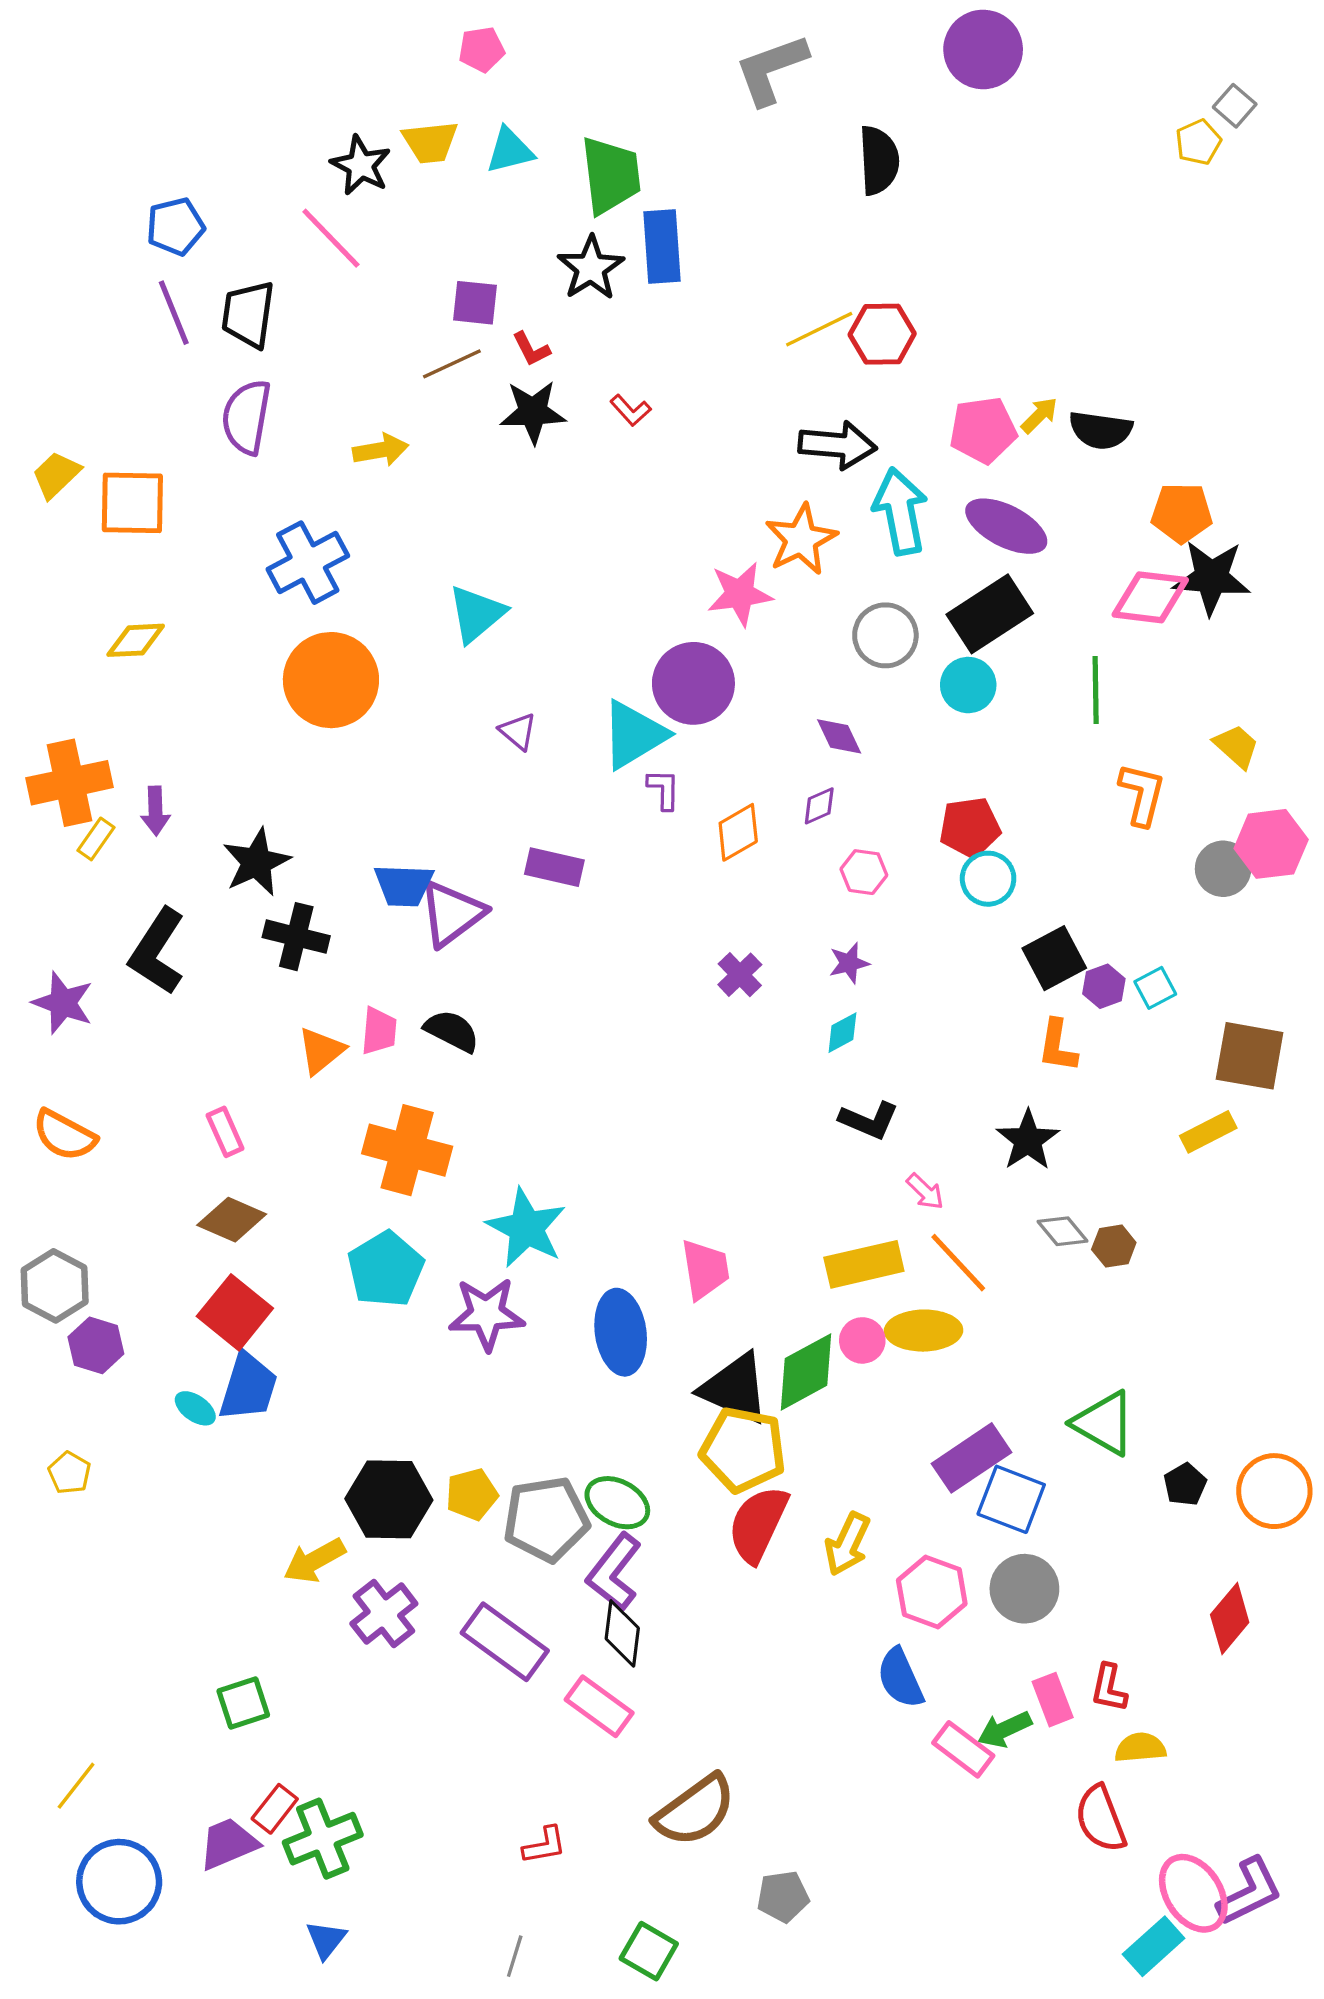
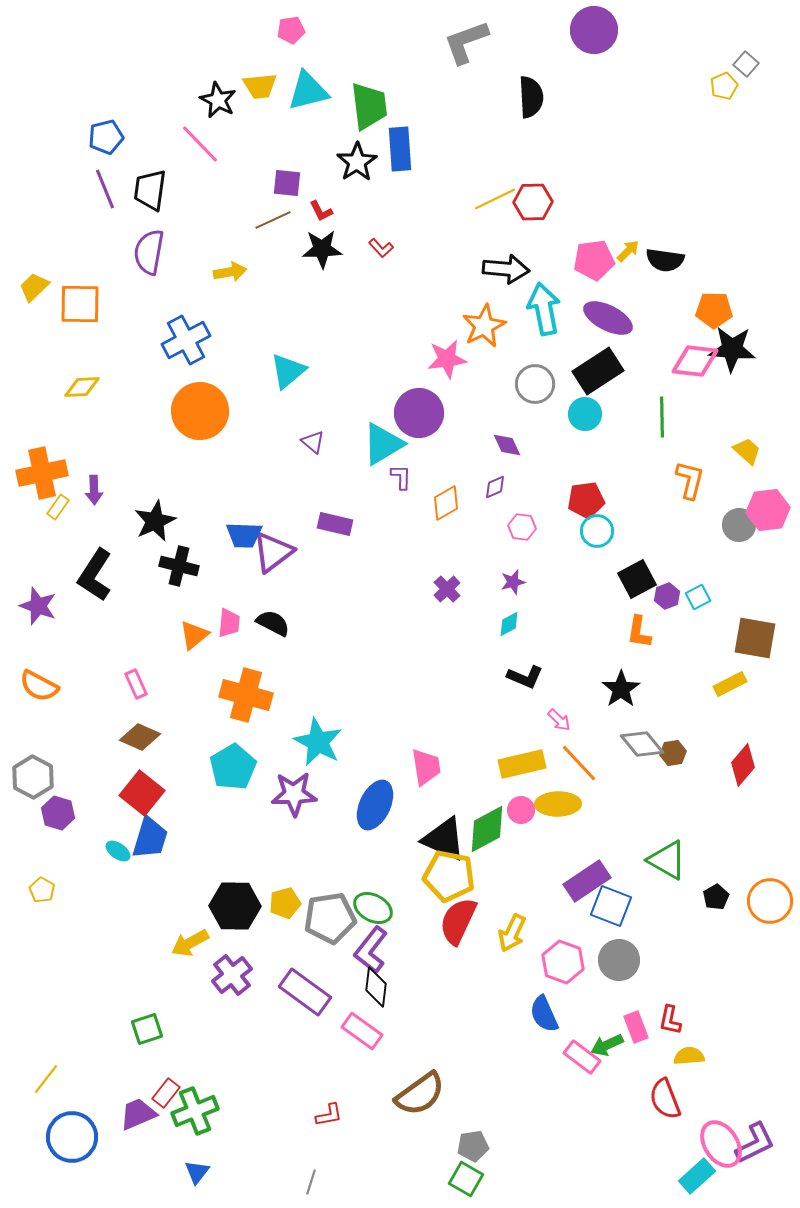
cyan triangle: (510, 150) -> (308, 91), size x1.4
gray diamond: (1063, 1231) -> (642, 744), size x1.4
blue ellipse: (621, 1332) -> (375, 805), turned 33
red diamond: (1230, 1619) -> (743, 765), moved
green square: (649, 1951) -> (466, 1179), moved

